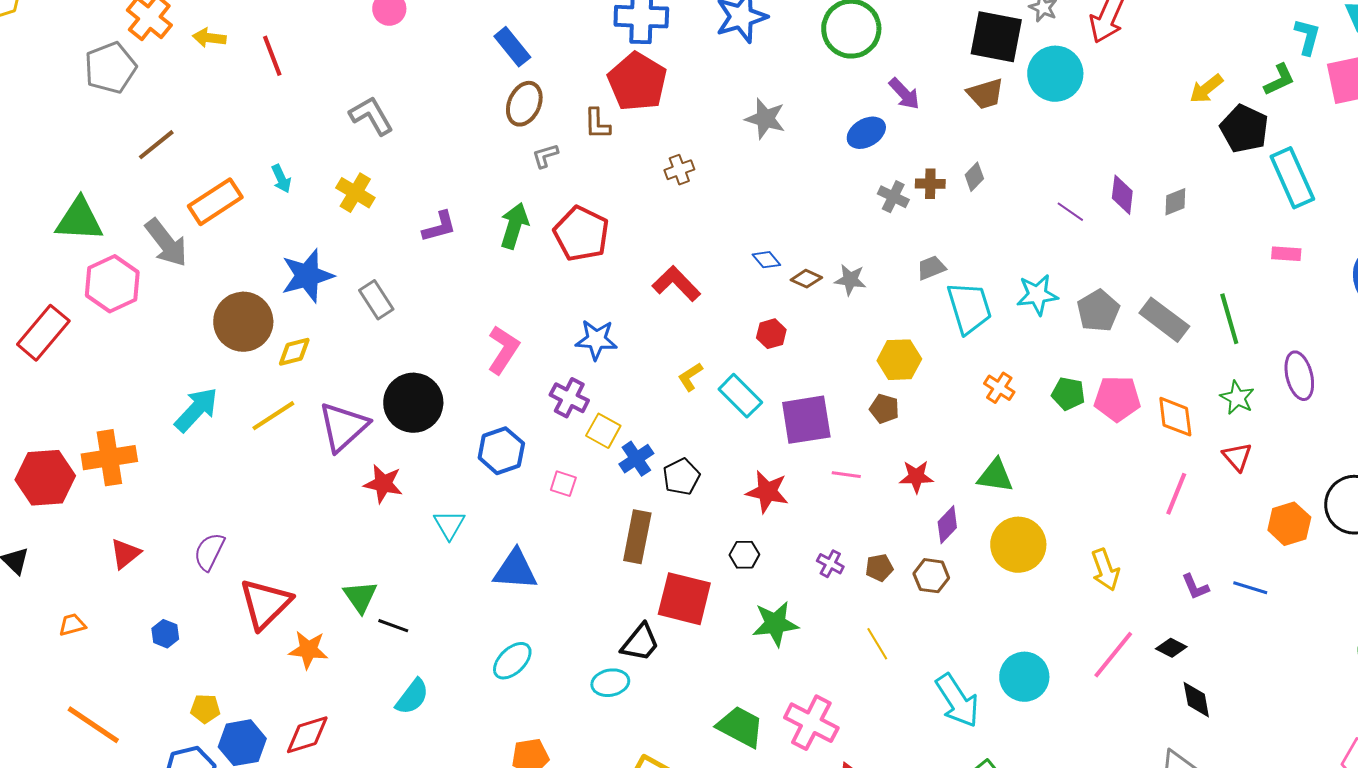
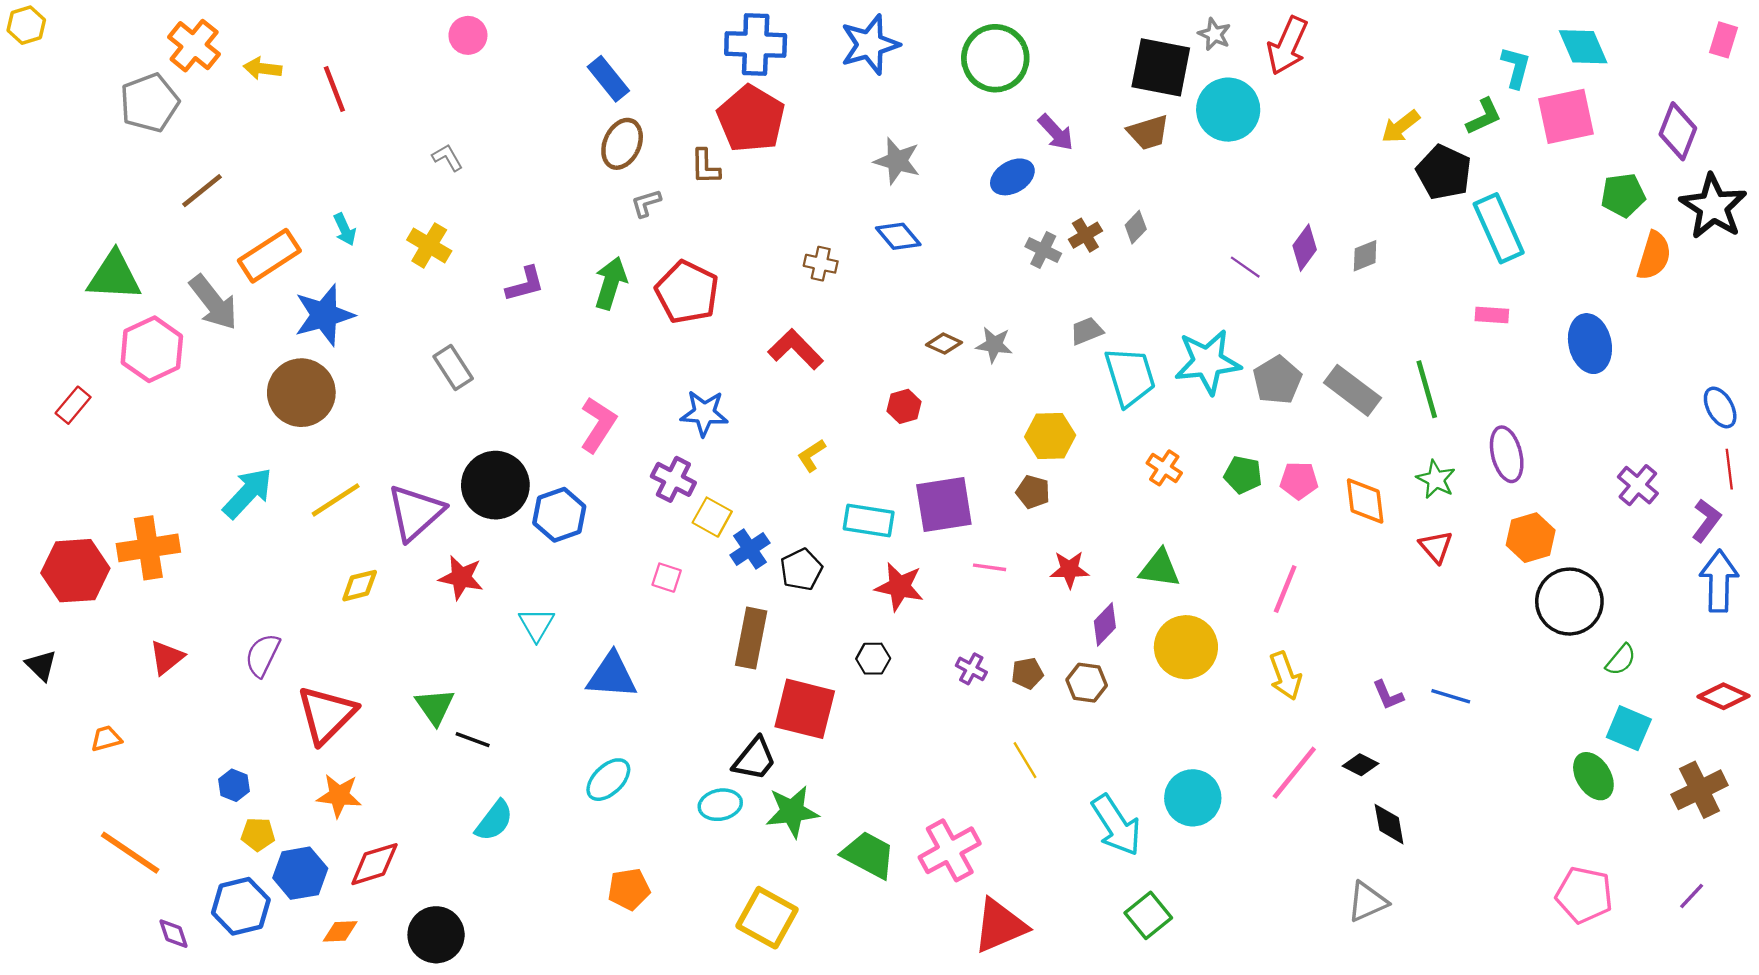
gray L-shape: (371, 116) -> (447, 158), size x0.6
brown cross: (679, 170) -> (821, 264), moved, turned 32
brown cross: (930, 184) -> (1085, 235), turned -32
purple diamond: (1122, 195) -> (1305, 248), turned 30
blue diamond: (766, 260) -> (898, 236), moved, size x1.4
blue star: (307, 276) -> (324, 315), moved
cyan star: (1037, 295) -> (1208, 362), size x1.4
red rectangle: (43, 333) -> (73, 405), size x0.6
yellow diamond: (294, 352) -> (360, 586), moved
cyan rectangle: (740, 396) -> (869, 520), moved, turned -36
pink pentagon: (1117, 399) -> (1299, 481), size x0.7
blue hexagon: (501, 451) -> (559, 515), moved
pink line: (1176, 494) -> (1285, 589), moved
orange hexagon: (1289, 524) -> (1531, 538), moved
green star: (775, 624) -> (792, 812), moved
blue hexagon: (165, 634) -> (234, 785), moved
orange star: (308, 650) -> (339, 796), moved
pink cross: (811, 723) -> (950, 850), turned 34

